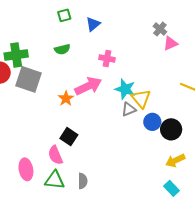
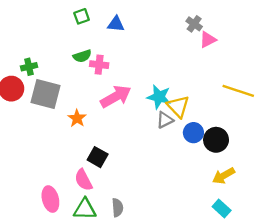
blue triangle: (93, 24) -> (116, 24), turned 49
green cross: (16, 55) -> (29, 67), size x0.6
pink cross: (107, 59) -> (99, 65), moved
orange star: (66, 98) -> (77, 118), moved

